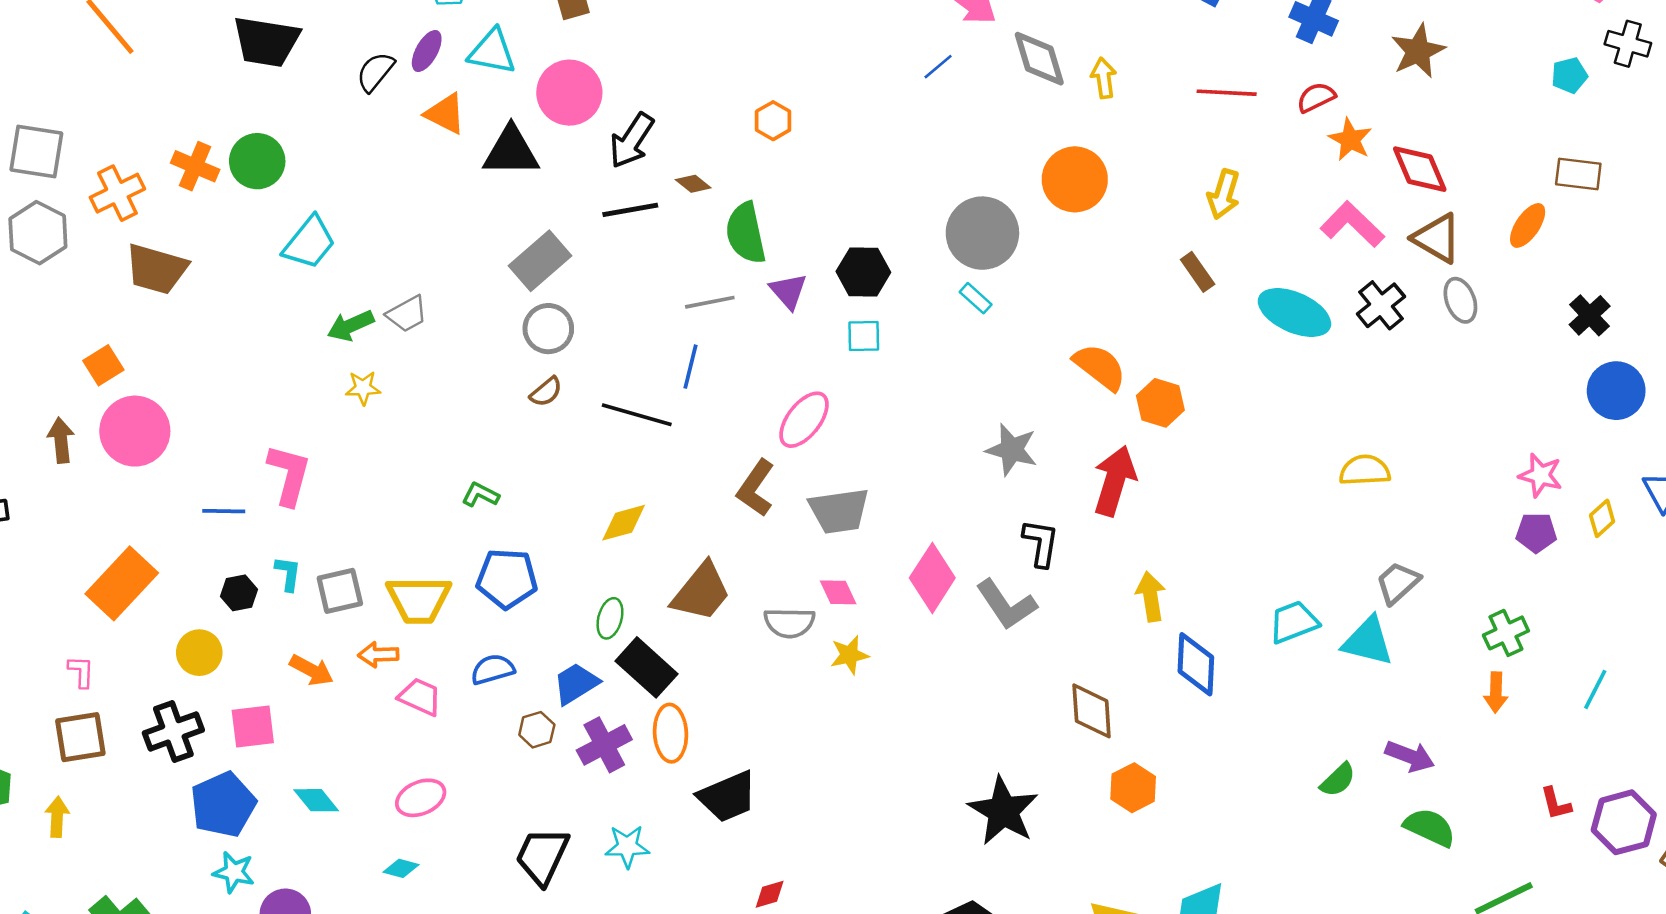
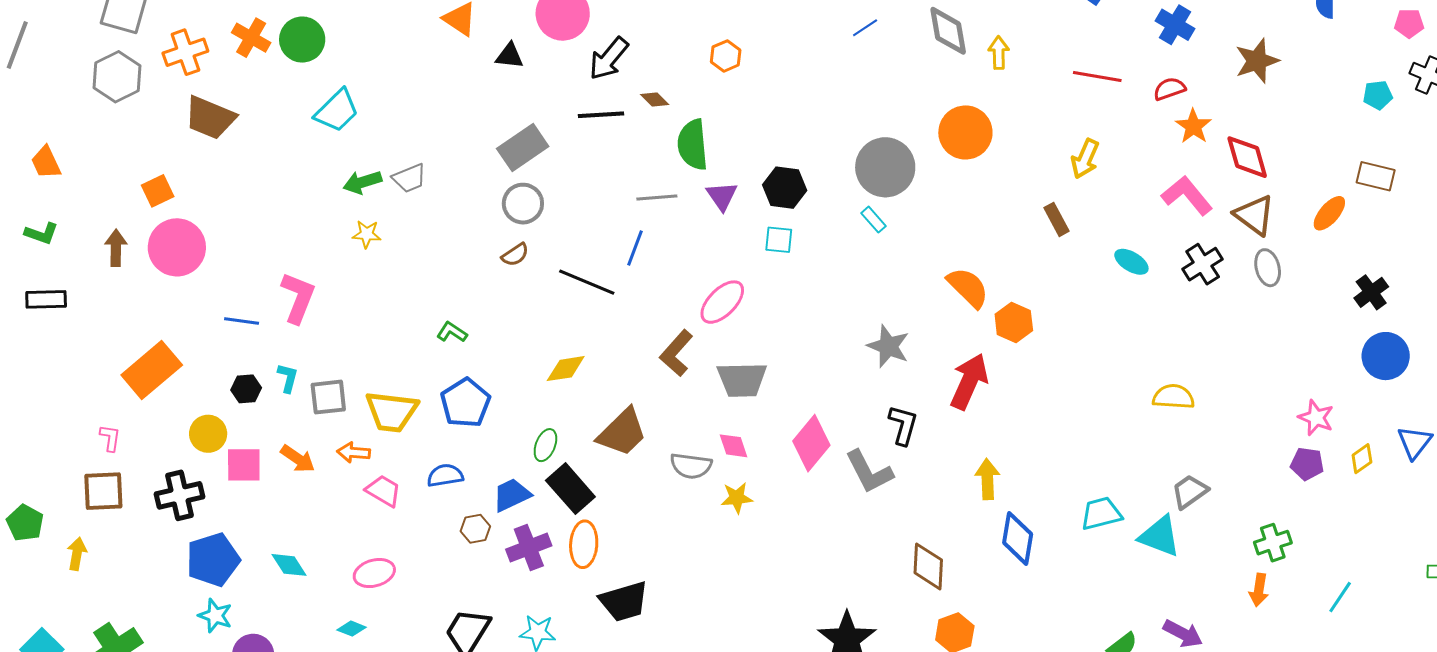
black triangle: (511, 151) -> (510, 56), size x0.6
cyan ellipse: (1294, 313) -> (1131, 262), size x0.6
blue pentagon: (507, 579) -> (465, 403), turned 30
pink square: (253, 726) -> (244, 465), moved

